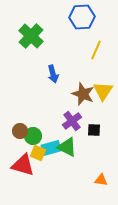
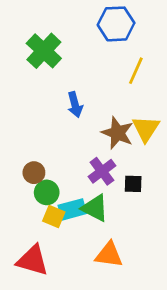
brown circle: (20, 131) -> (34, 173), moved
red triangle: (23, 165) -> (33, 260), moved
orange triangle: (101, 180) -> (109, 255), moved, size x1.5

